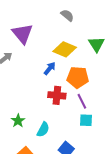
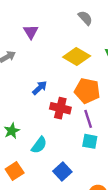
purple triangle: (22, 34) -> (31, 32), size x0.6
blue arrow: (50, 68) -> (40, 88), moved

